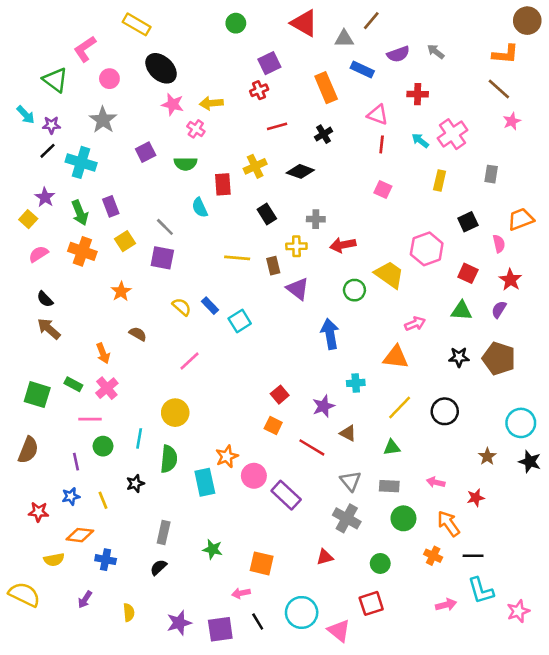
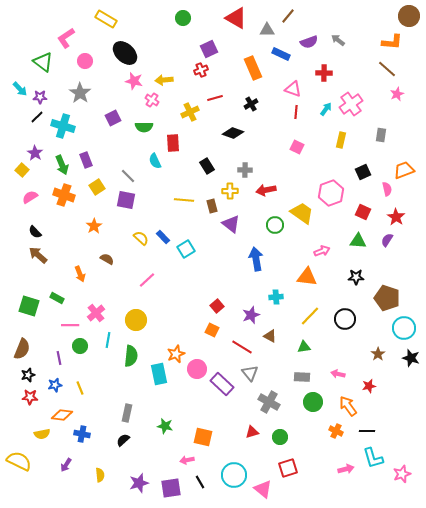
cyan arrow: (420, 141) -> (326, 109), turned 88
yellow cross: (255, 166) -> (190, 112), moved
brown pentagon: (499, 358) -> (387, 298), moved
pink cross: (107, 388) -> (96, 313), moved
gray triangle: (351, 481) -> (250, 373), moved
black star: (135, 484) -> (28, 375), moved
green circle: (380, 563) -> (280, 437), moved

